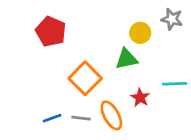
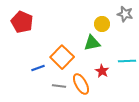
red pentagon: (51, 31) -> (22, 22), moved
blue line: (52, 118) -> (38, 68), moved

